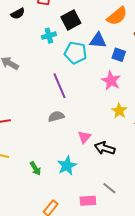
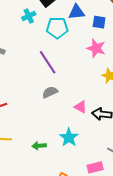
pink triangle: (84, 137) -> (81, 107), turned -32
green arrow: (35, 168) -> (39, 146), turned 128

